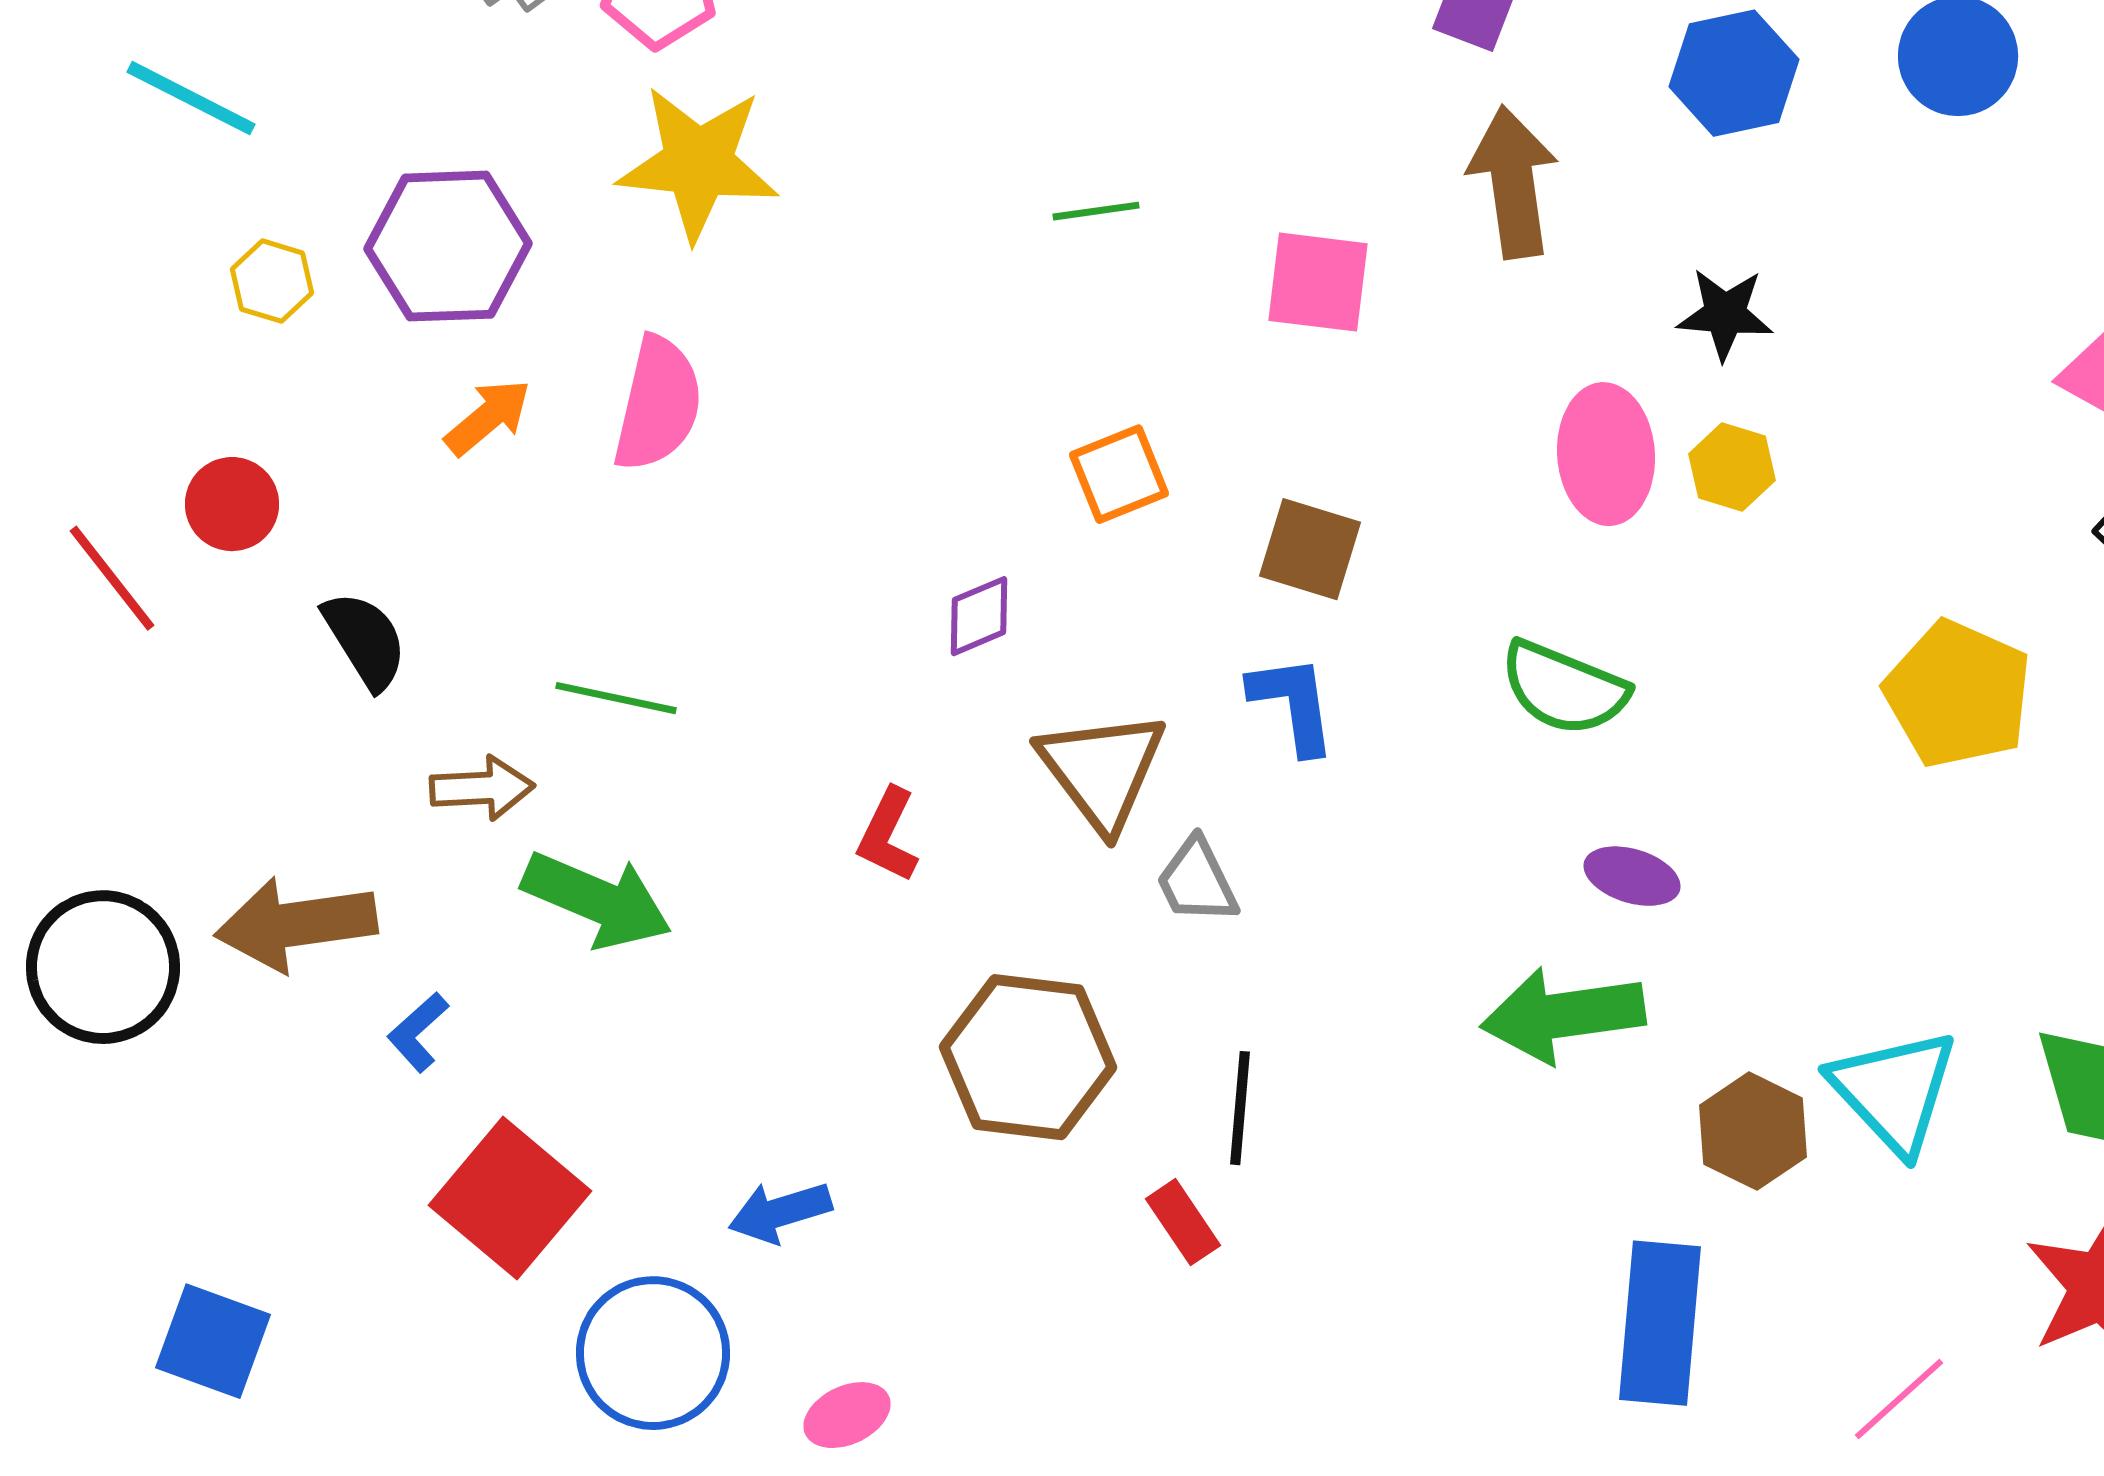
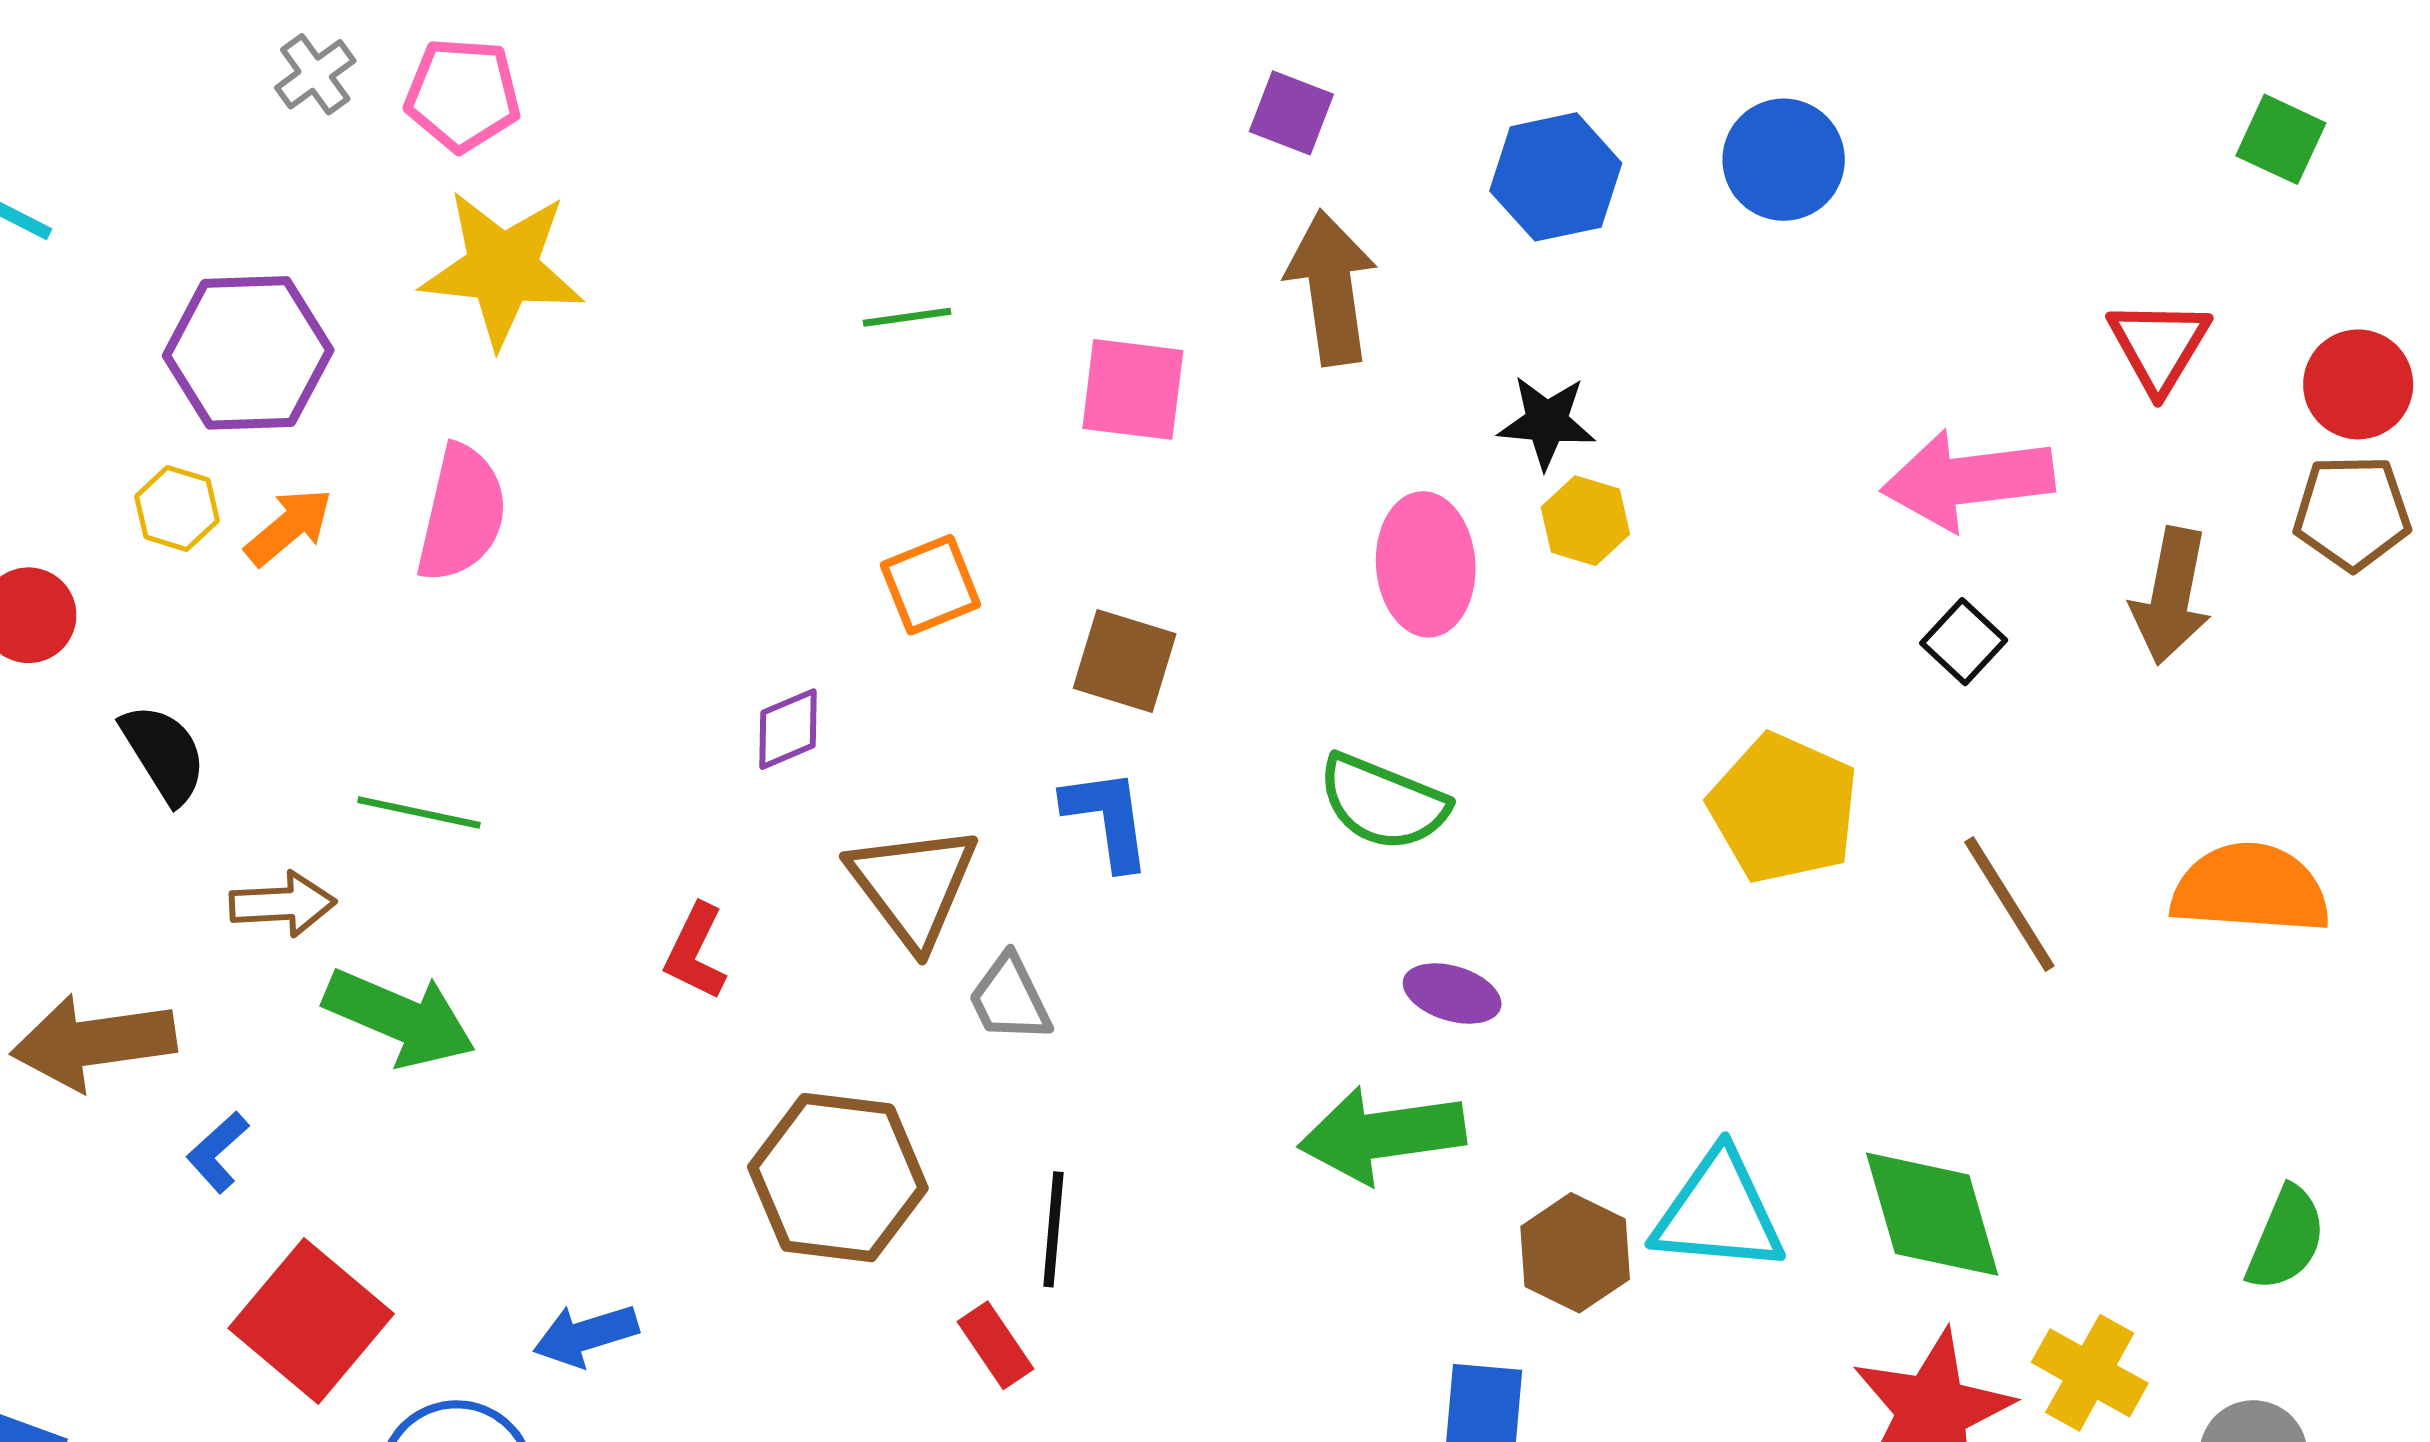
yellow hexagon: (272, 281) -> (177, 508), moved
yellow hexagon: (1732, 467) -> (1585, 521), moved
cyan triangle: (1894, 1091) -> (1719, 1212), turned -42

